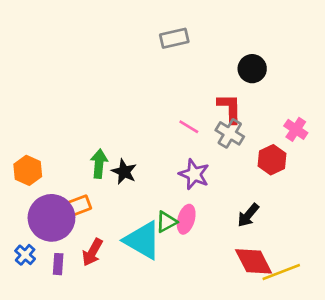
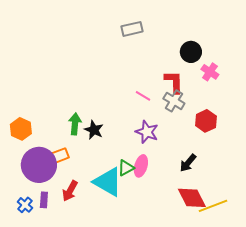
pink cross: (296, 129) -> (210, 72), moved
blue cross: (25, 255) -> (25, 205), moved

